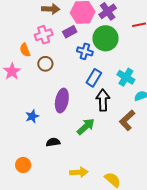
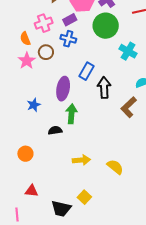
blue cross: (85, 51) -> (68, 39), moved
pink star: (12, 71) -> (27, 61), moved
cyan cross: (126, 77) -> (128, 51), moved
blue rectangle: (94, 78) -> (87, 71), moved
green arrow: (86, 127) -> (71, 114), moved, turned -42

